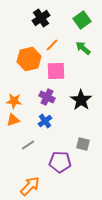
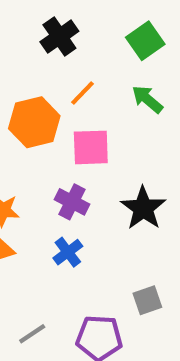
gray square: (83, 144) -> (147, 300), turned -32
gray line: (28, 145) -> (32, 334), moved

